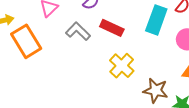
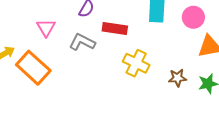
brown star: (156, 91) -> (178, 78), size x0.7

